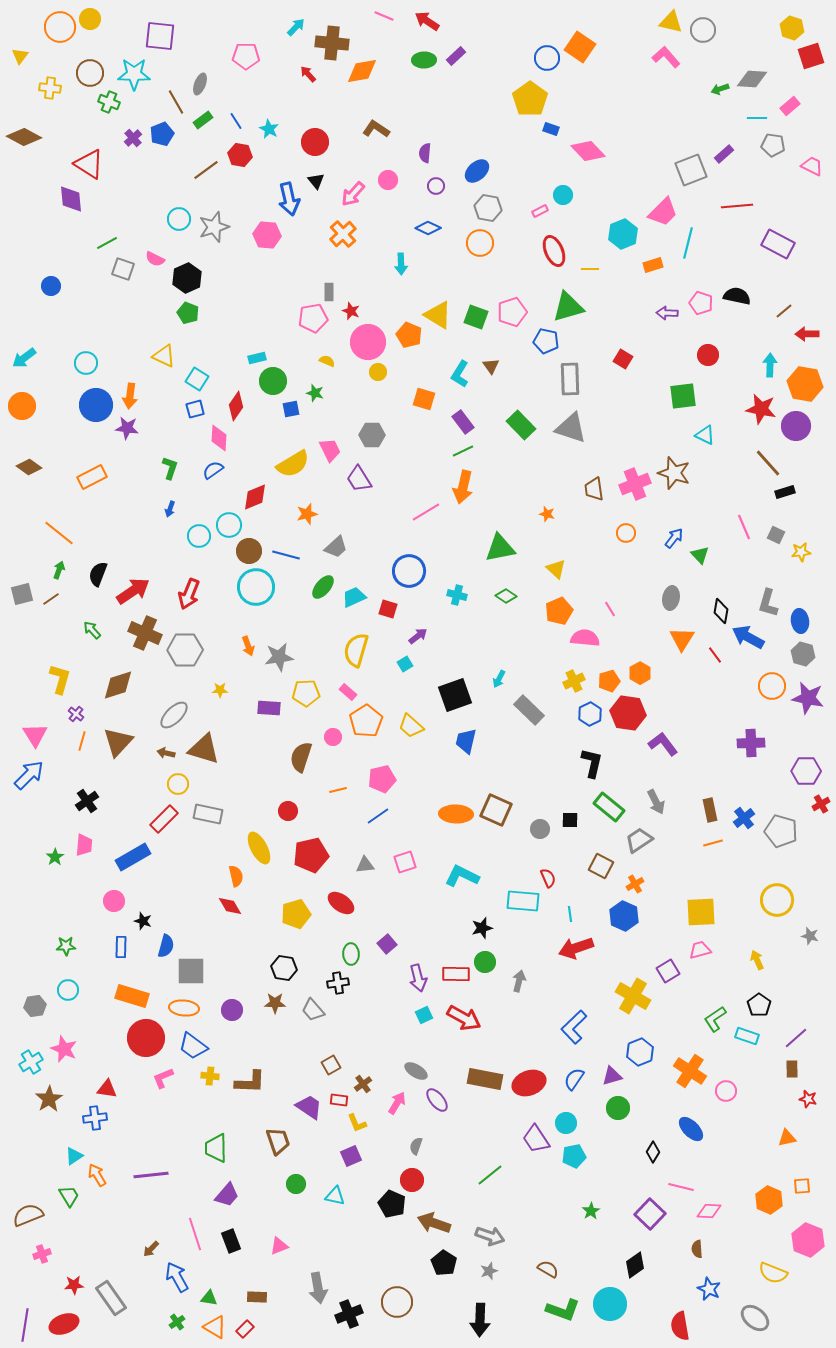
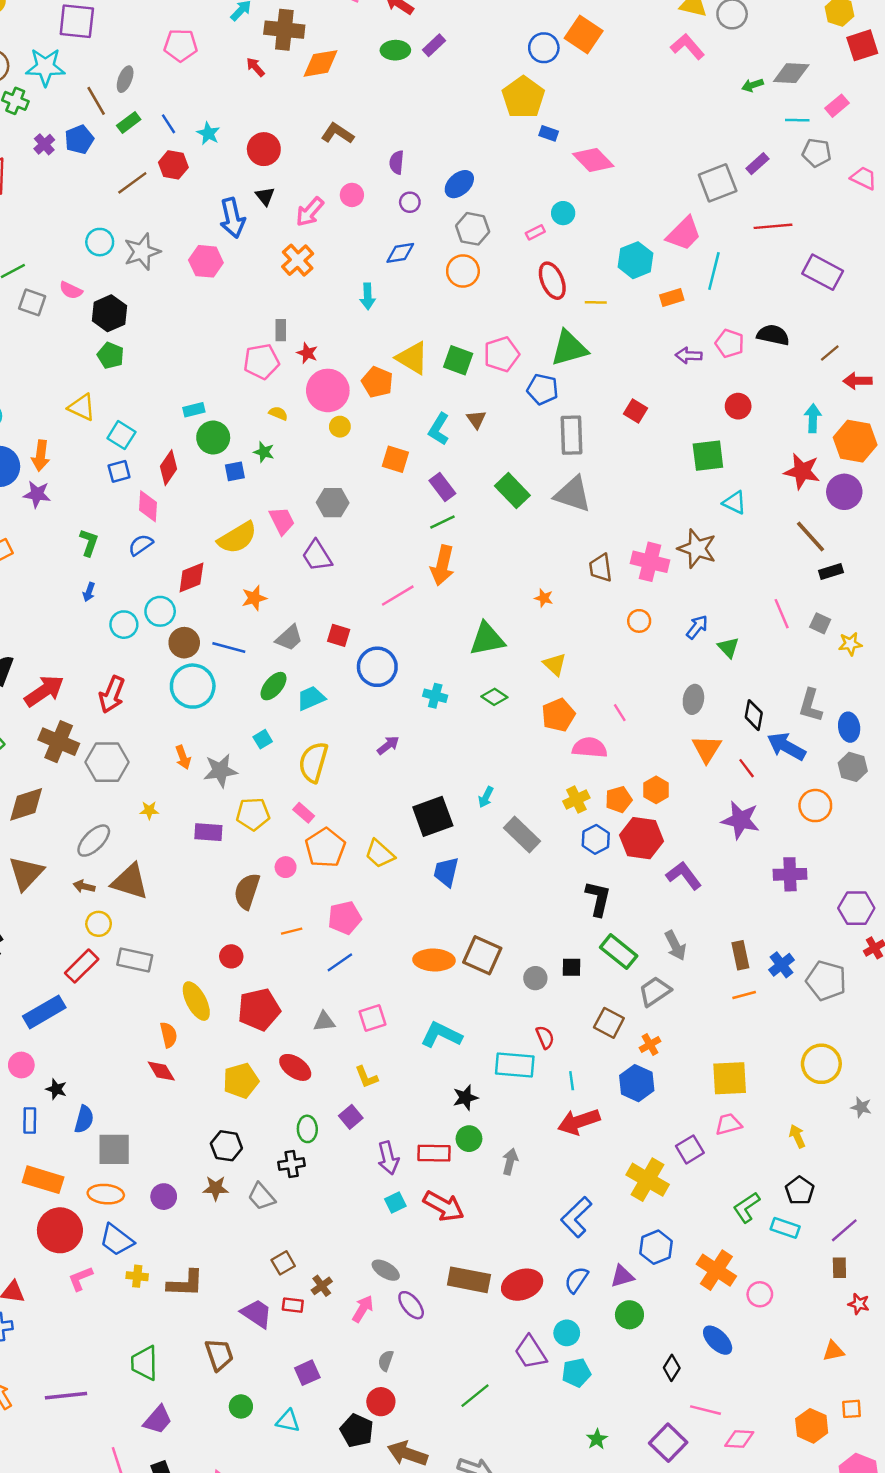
blue diamond: (428, 228) -> (400, 253), turned -35
pink cross: (635, 484) -> (650, 562), turned 36
red square: (388, 609) -> (339, 635), moved
cyan square: (405, 664) -> (263, 739), moved
purple star: (808, 698) -> (740, 820), moved
yellow L-shape: (357, 1123) -> (366, 1077), moved

